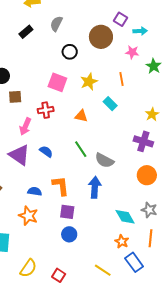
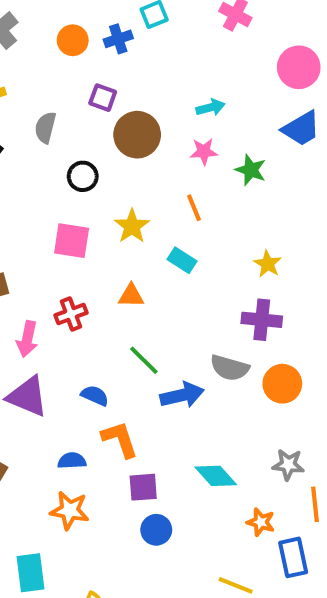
purple square: (120, 19) -> (103, 98), moved
red cross: (46, 110) -> (71, 314), moved
blue semicircle: (46, 152) -> (95, 396), moved
gray semicircle: (104, 160) -> (230, 368), moved
blue arrow: (95, 187) -> (182, 395), moved, turned 85
gray star: (149, 210) -> (288, 465), moved
cyan diamond: (125, 217) -> (216, 476), moved
blue rectangle: (134, 262) -> (293, 557), turned 36

